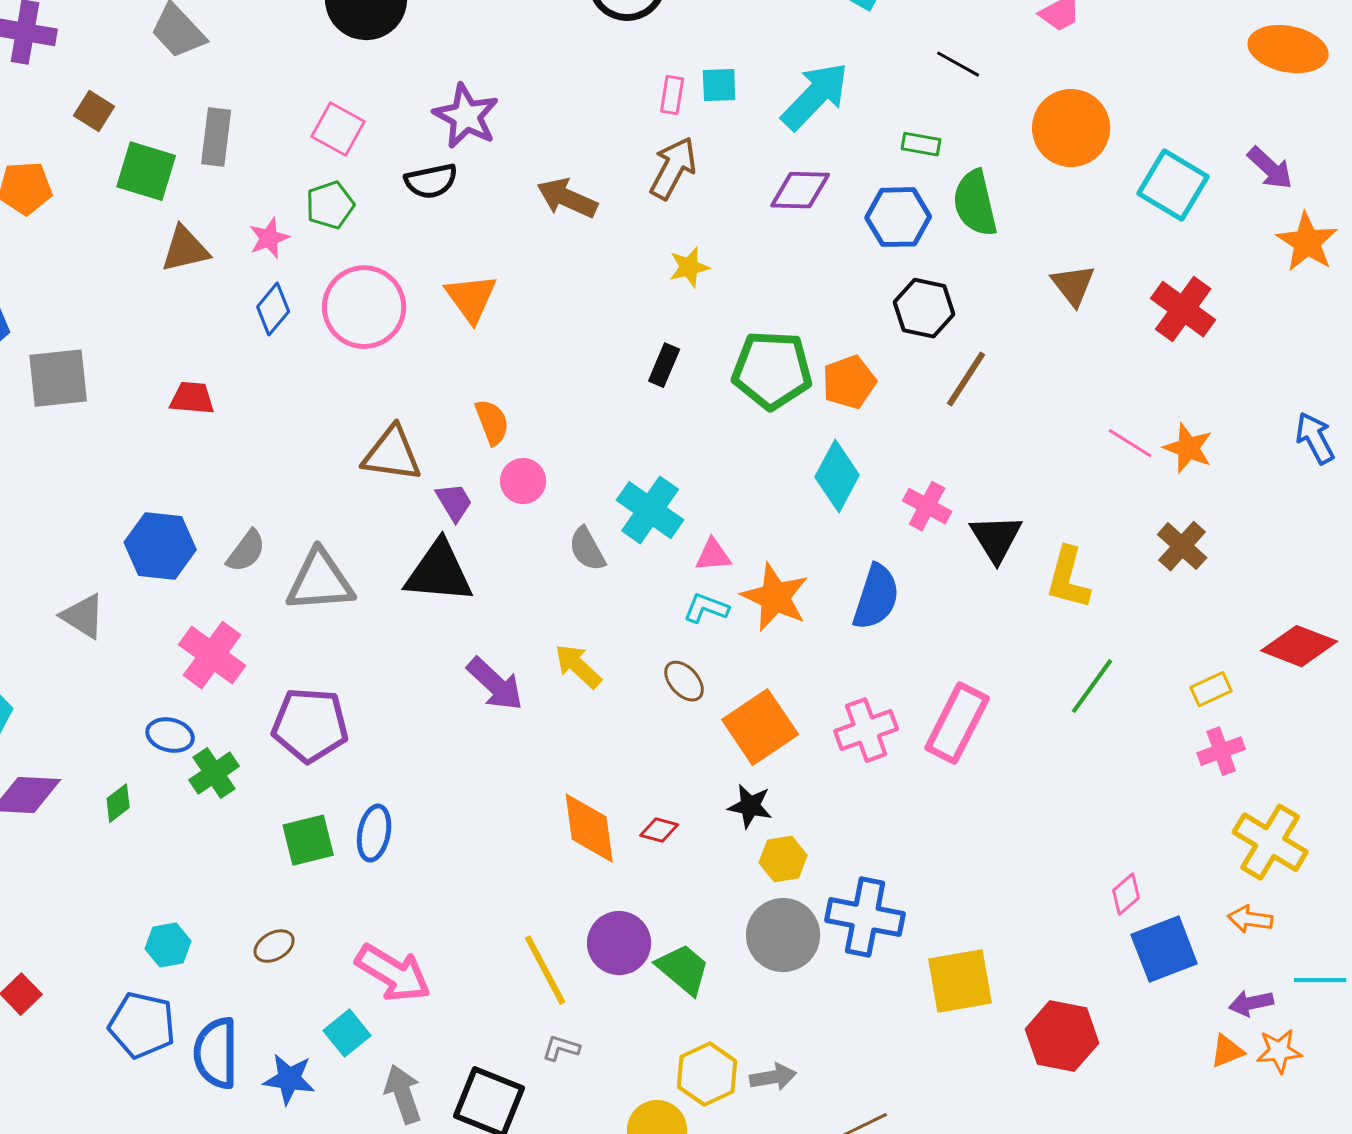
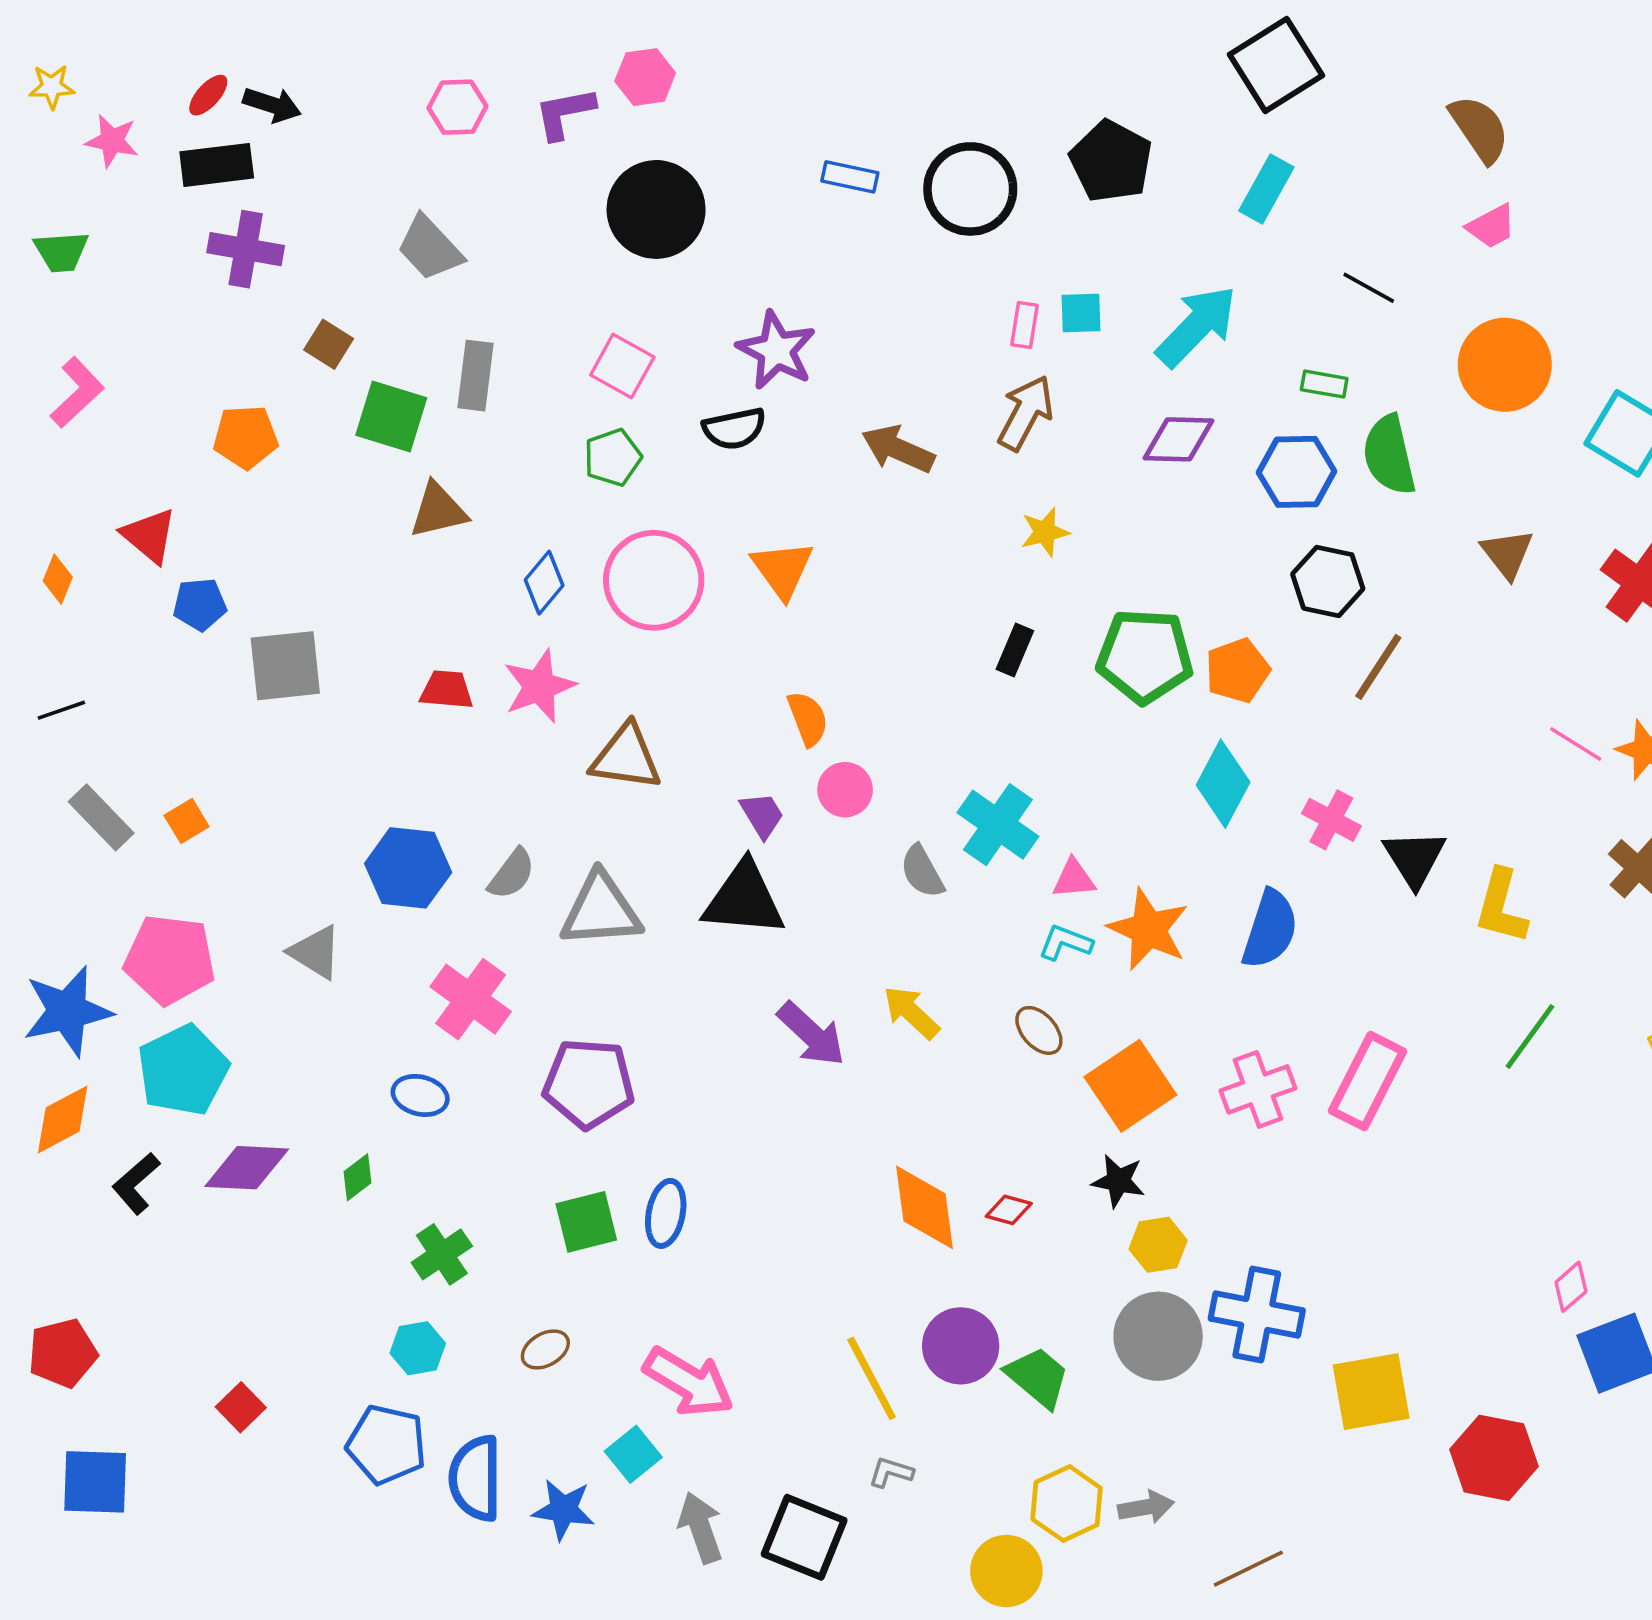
pink star: (269, 238) -> (539, 686), moved, size x1.5
brown triangle: (392, 454) -> (626, 757), moved
green cross: (214, 773) -> (442, 1254), moved

